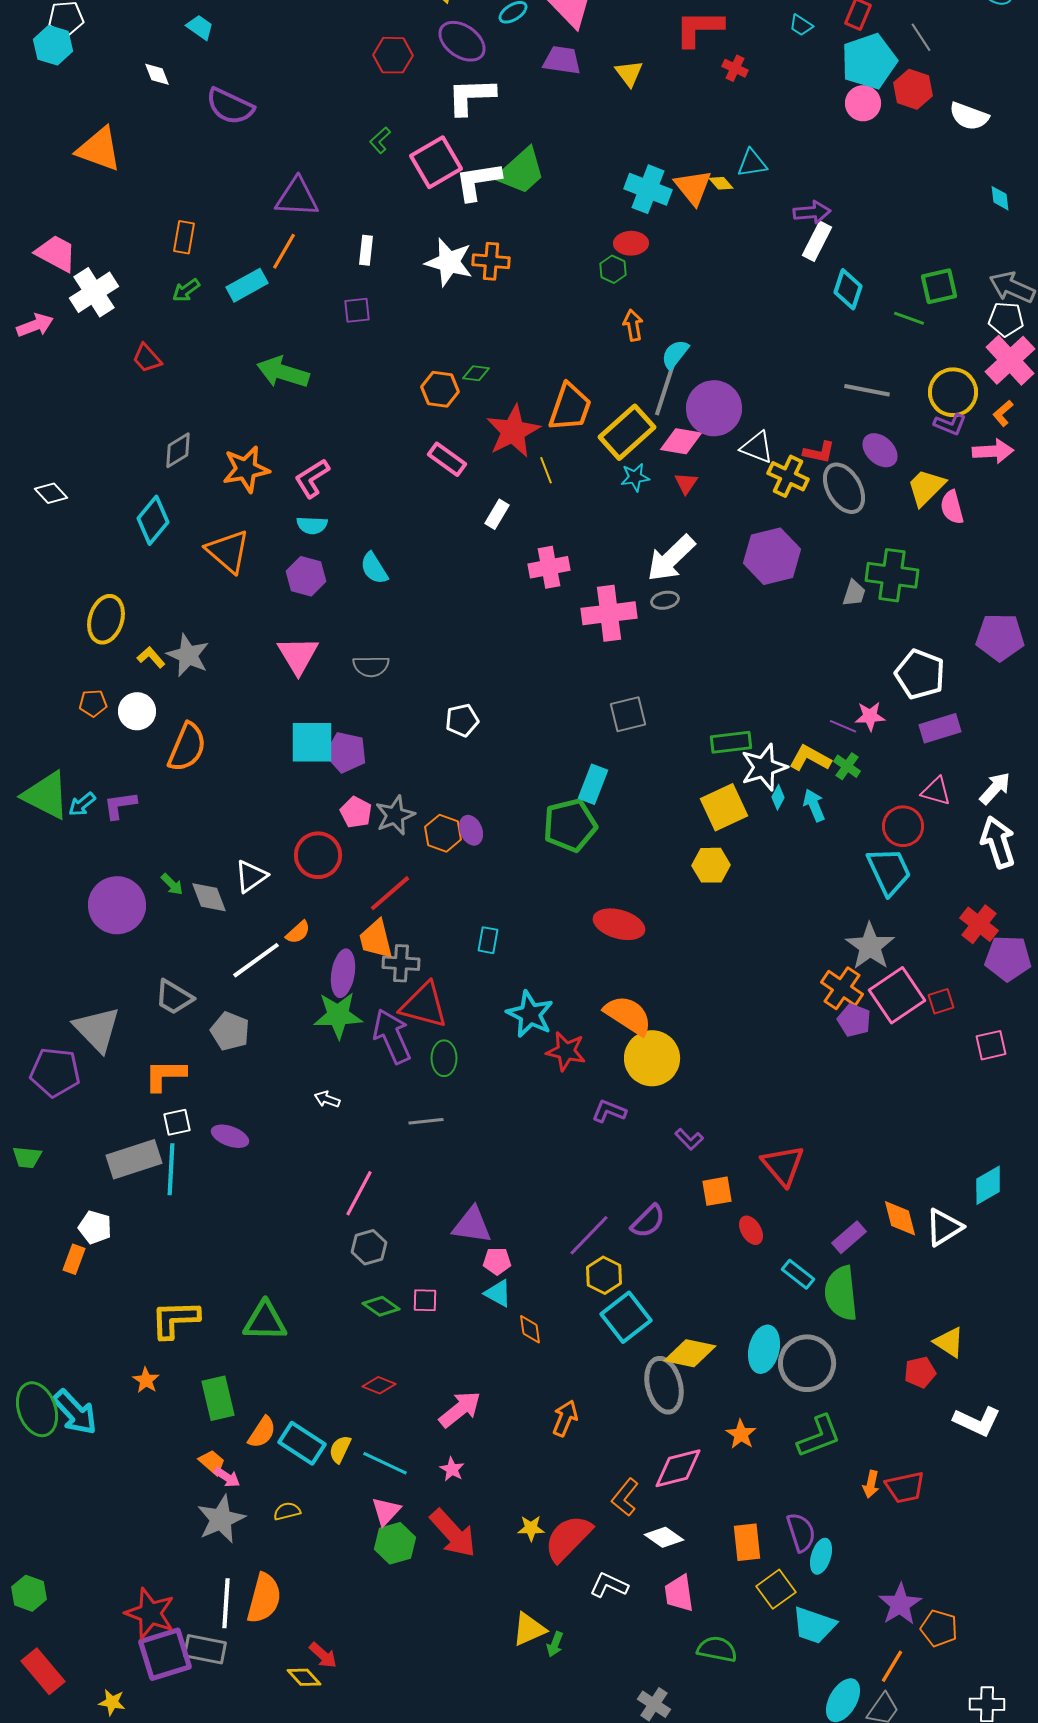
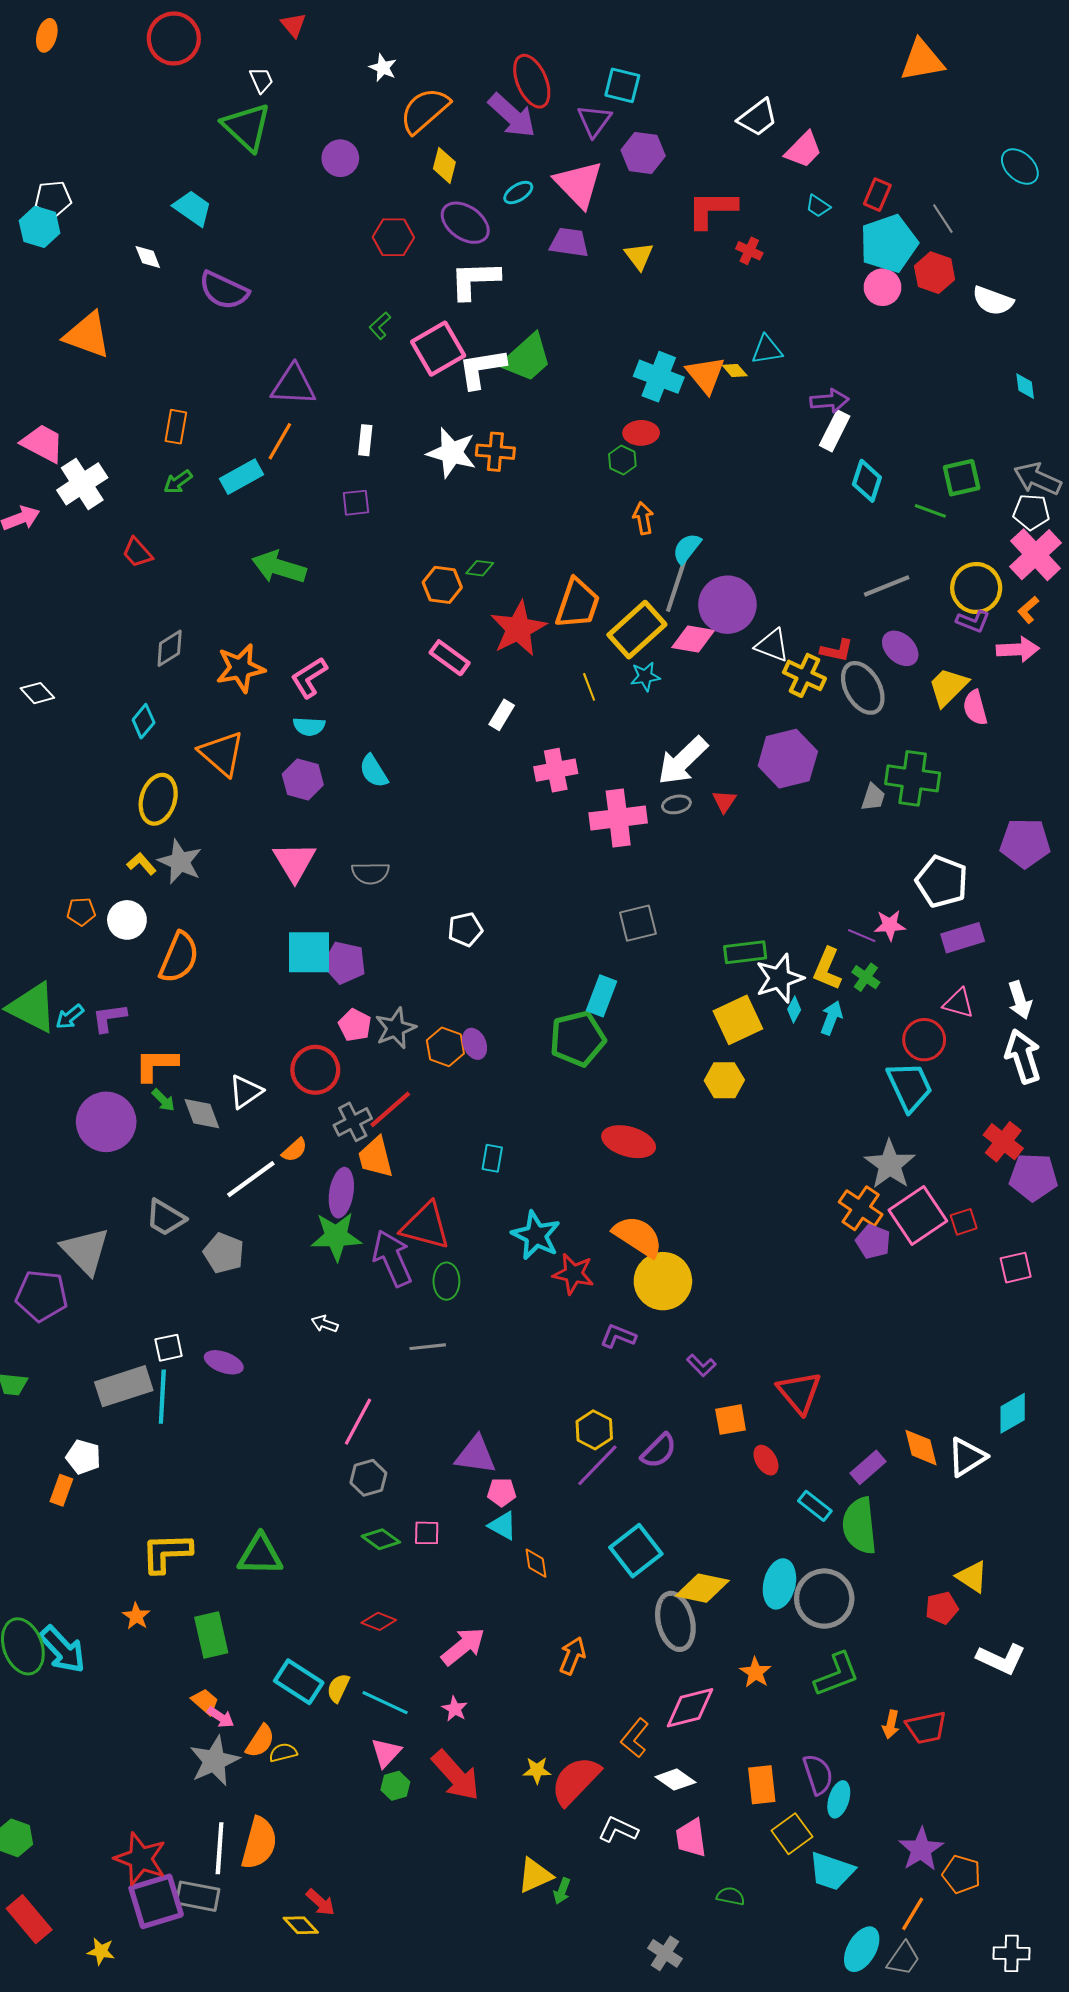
cyan trapezoid: (200, 27) -> (193, 208), size x1.4
gray line: (867, 390) -> (887, 586), turned -33
yellow line: (546, 470) -> (589, 687), moved
red triangle: (686, 483) -> (724, 801), moved
cyan diamond: (153, 520) -> (144, 721), size x0.7
yellow ellipse: (106, 619) -> (158, 799), moved
yellow L-shape: (810, 758) -> (827, 969), turned -96
white arrow: (995, 788) -> (1020, 1000), turned 120
cyan arrow: (814, 805) -> (832, 1018), turned 44
gray cross: (401, 963) -> (353, 1122), moved, turned -30
orange L-shape: (165, 1075) -> (156, 1065), moved
yellow hexagon: (604, 1275) -> (594, 1430), moved
orange semicircle: (262, 1432) -> (260, 1741), moved
green hexagon: (395, 1543) -> (395, 1786), size x0.7
green semicircle: (717, 1649) -> (731, 1896), size x0.7

